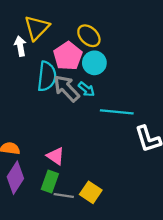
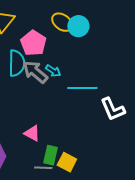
yellow ellipse: (89, 36) -> (62, 22), moved
cyan circle: (94, 63) -> (78, 26), moved
green rectangle: (50, 181) -> (50, 155), moved

